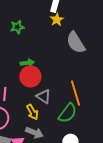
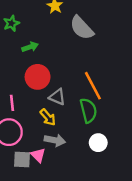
green arrow: (27, 63) -> (30, 47), moved
green semicircle: (68, 113) -> (88, 110), turned -40

